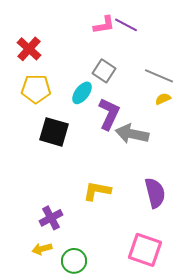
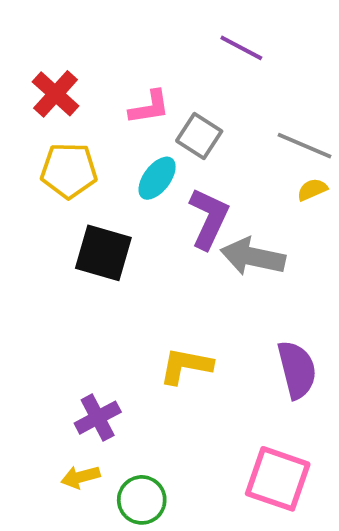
pink L-shape: (104, 25) -> (149, 107), moved

